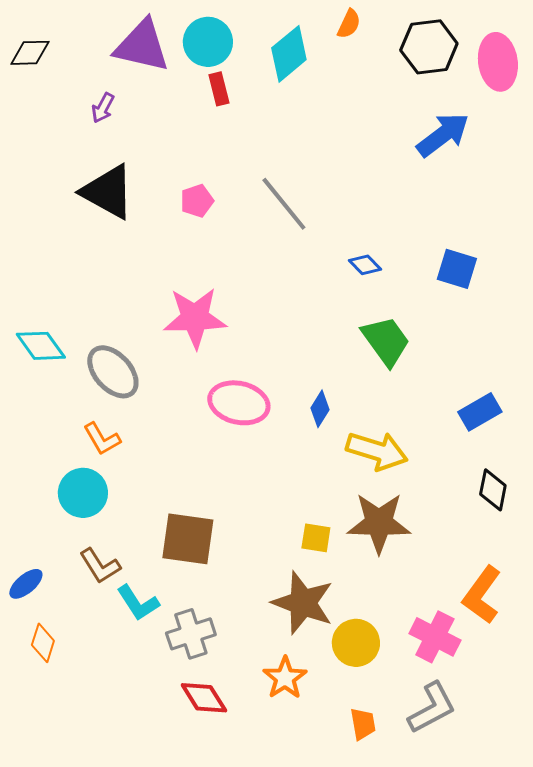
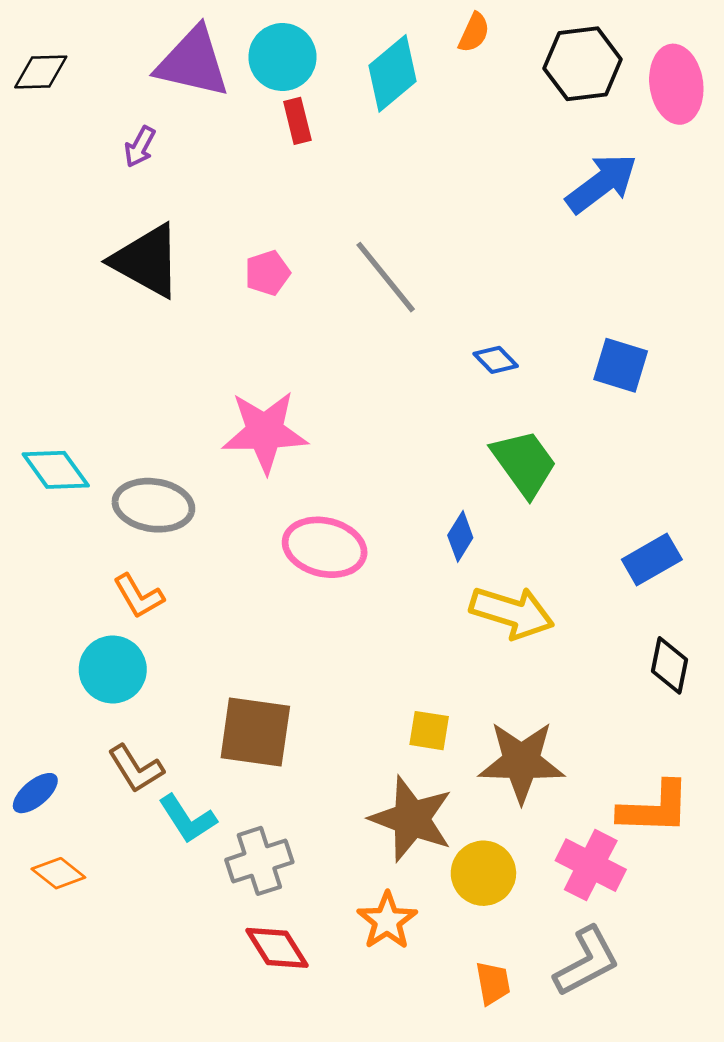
gray ellipse: (113, 372) -> (153, 505), turned -40
blue diamond: (320, 409) -> (460, 536), moved
brown star: (379, 523) -> (521, 762), moved
orange L-shape: (482, 595) -> (655, 808), turned -124
orange diamond: (43, 643) -> (58, 873), turned -69

